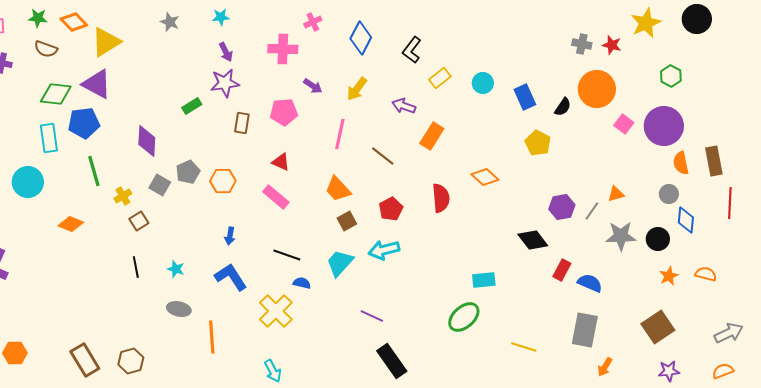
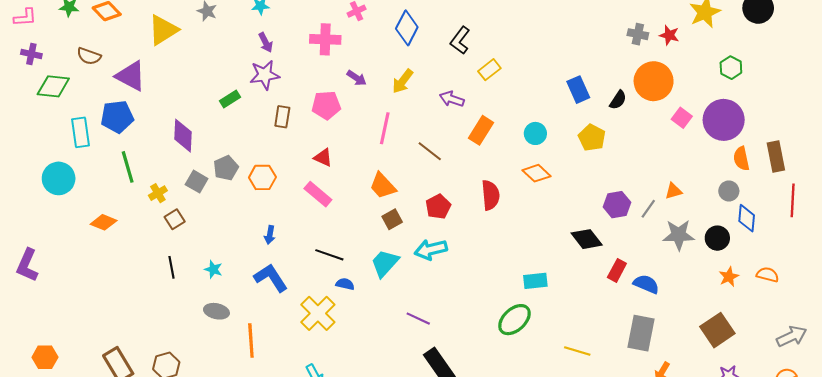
yellow triangle: (106, 42) -> (163, 30), moved
brown semicircle: (46, 49) -> (89, 56), moved
cyan circle: (483, 83) -> (535, 133), moved
green diamond: (56, 94) -> (53, 86), moved

